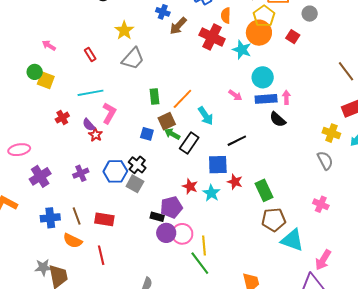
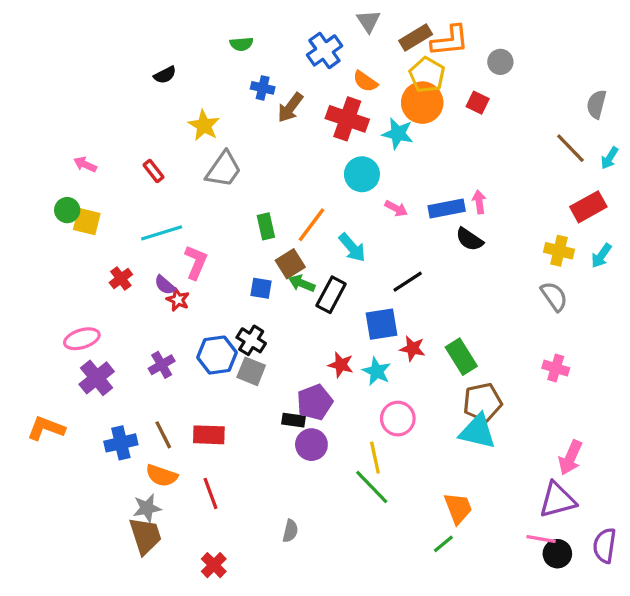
orange semicircle: (226, 15) -> (365, 81), turned -49
cyan circle: (263, 77) -> (362, 174), moved
pink ellipse: (19, 150) -> (82, 339), moved
pink circle: (182, 234) -> (398, 419), moved
cyan triangle: (292, 240) -> (478, 432), moved
gray star: (43, 267) -> (147, 508), moved

